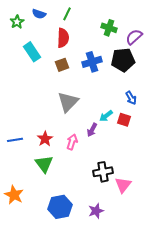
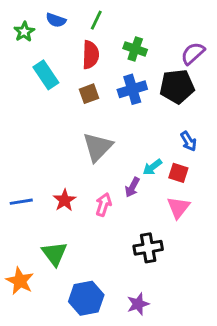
green cross: (109, 28) -> (135, 49), moved
green triangle: (44, 164) -> (54, 254), moved
pink triangle: (123, 185) -> (178, 207), moved

